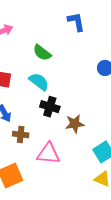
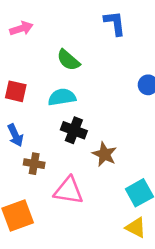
cyan semicircle: (39, 82) -> (62, 97), turned -50
brown star: (75, 124) -> (105, 154), turned 30

